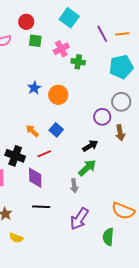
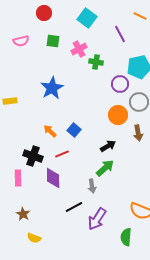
red circle: (26, 22) -> (44, 13), moved
orange line: (122, 34) -> (140, 16), moved, turned 32
blue star: (34, 88) -> (52, 88), size x1.6
orange circle: (58, 95) -> (118, 115), moved
purple circle: (102, 117) -> (120, 84), moved
black line: (41, 207) -> (74, 207), moved, turned -30

